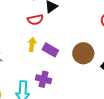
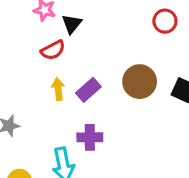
purple rectangle: (50, 50) -> (88, 90), turned -56

